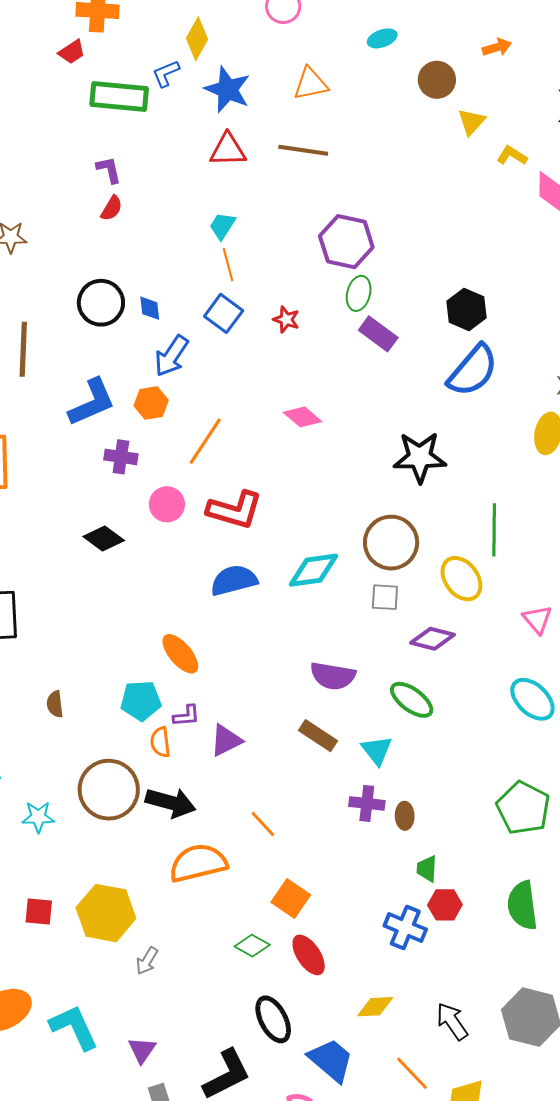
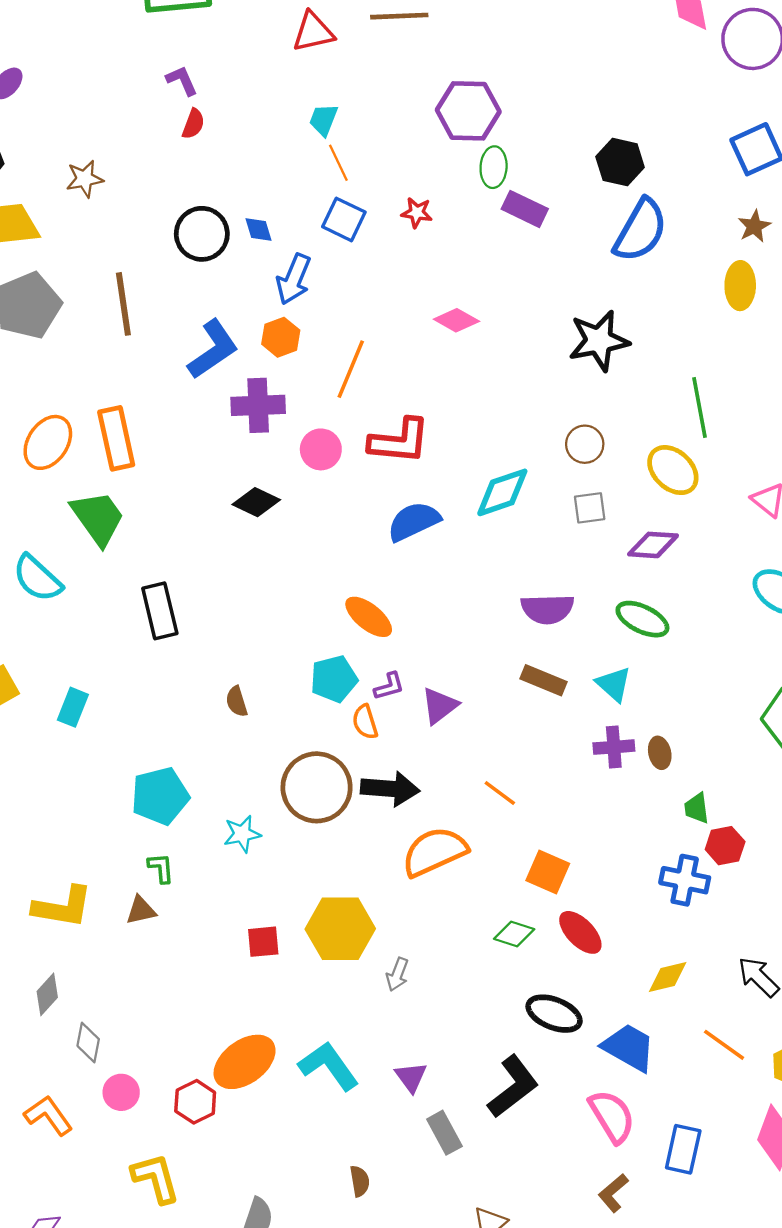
purple cross: (121, 457) -> (258, 405), size x1.4
brown circle: (391, 543) -> (585, 444), size x0.6
black ellipse: (273, 1019) -> (554, 1014), turned -30

